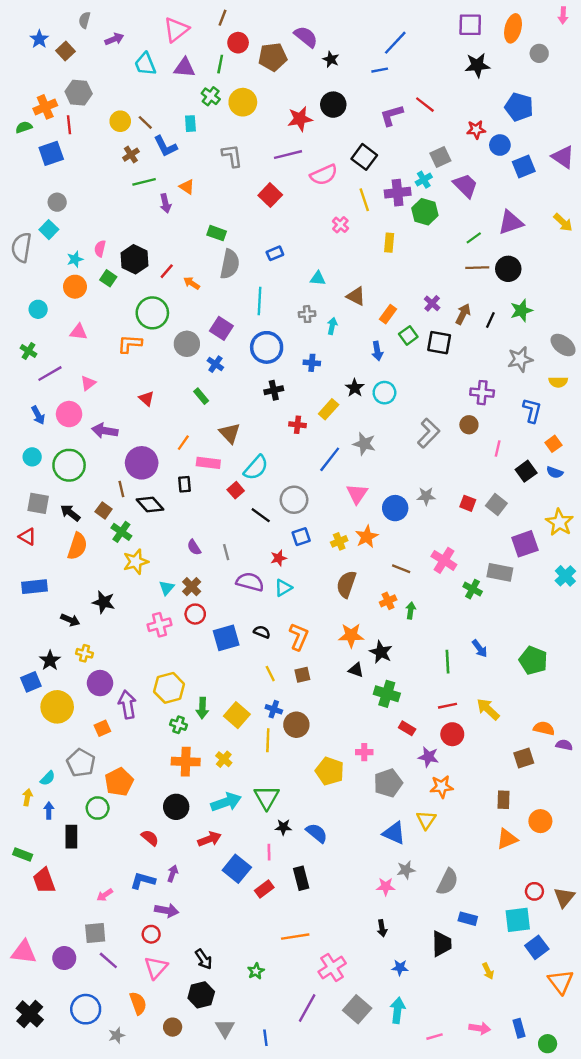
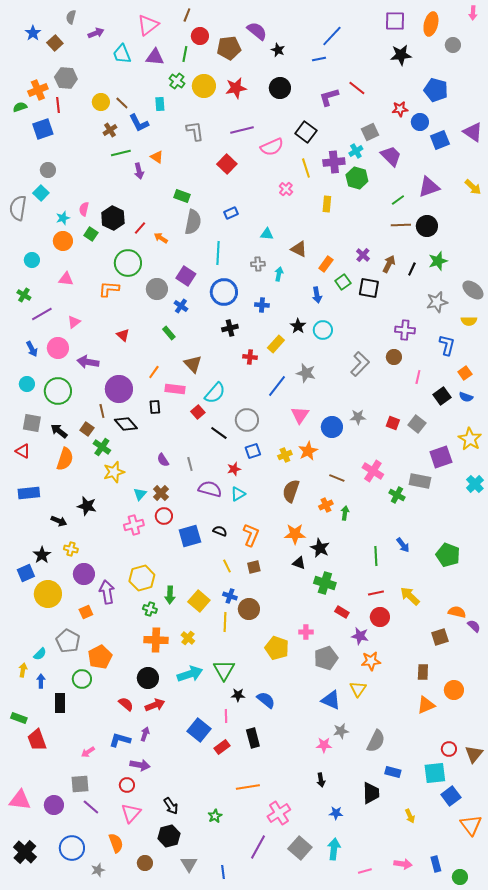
red star: (300, 119) -> (236, 88), moved
purple semicircle: (564, 745) -> (474, 626), turned 32
red arrow: (209, 839) -> (155, 705), moved

